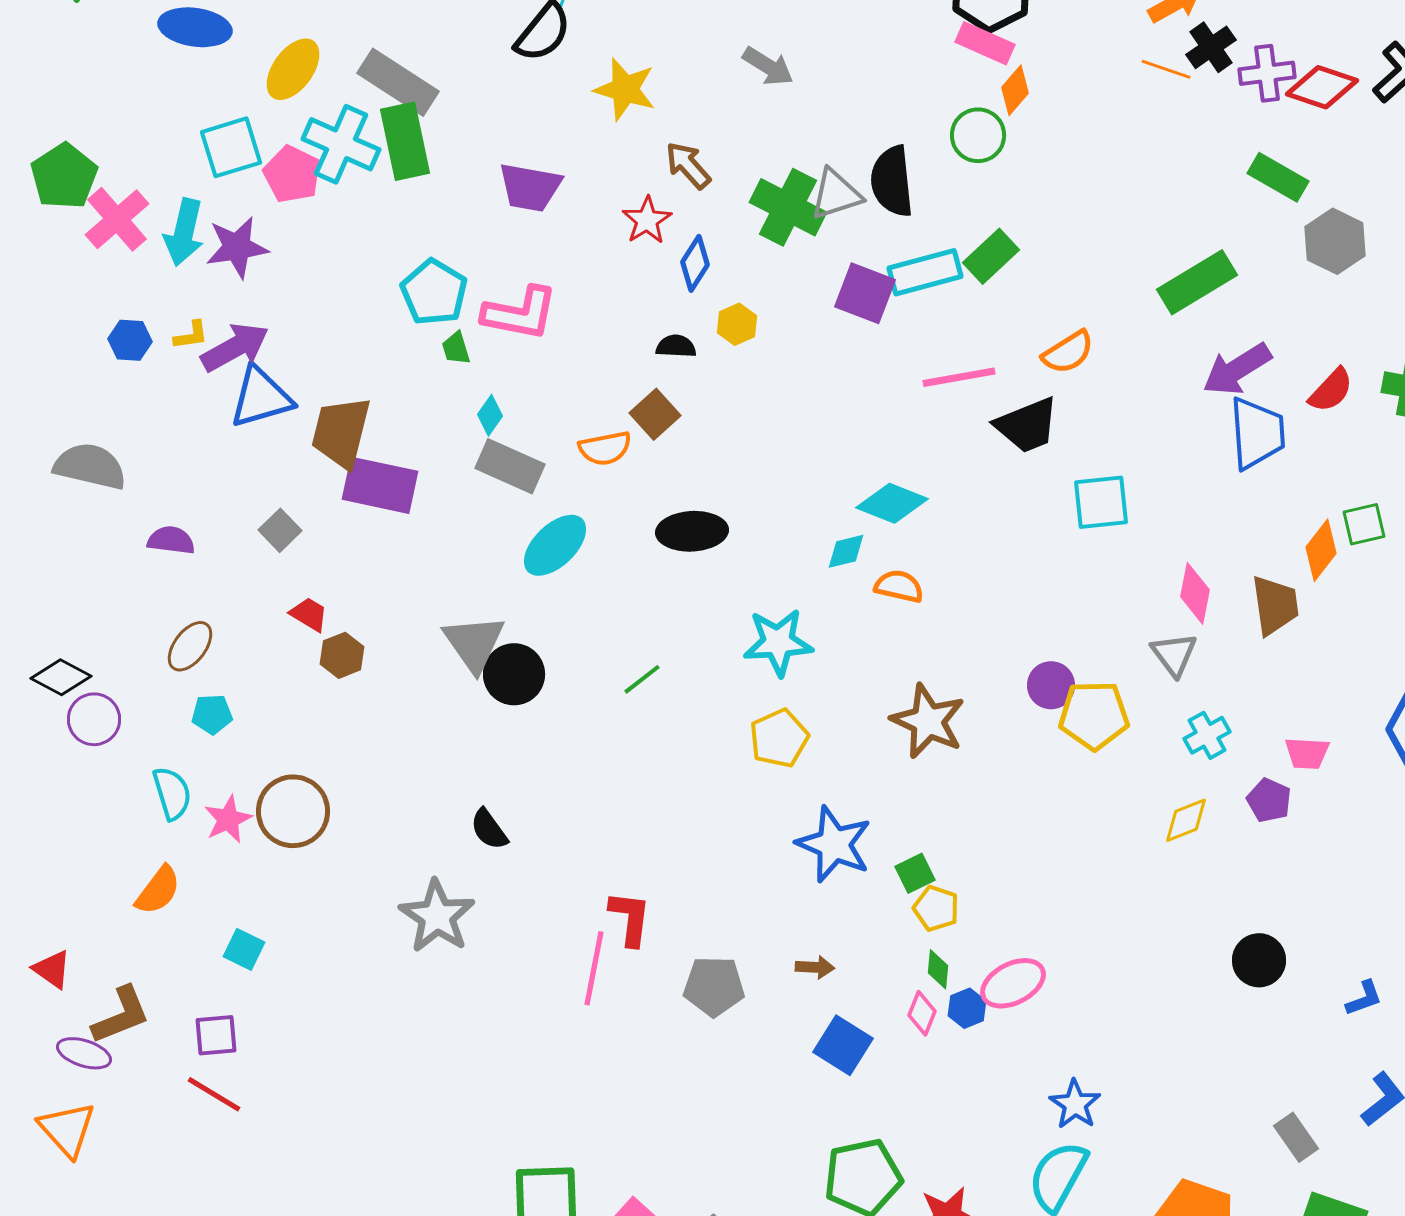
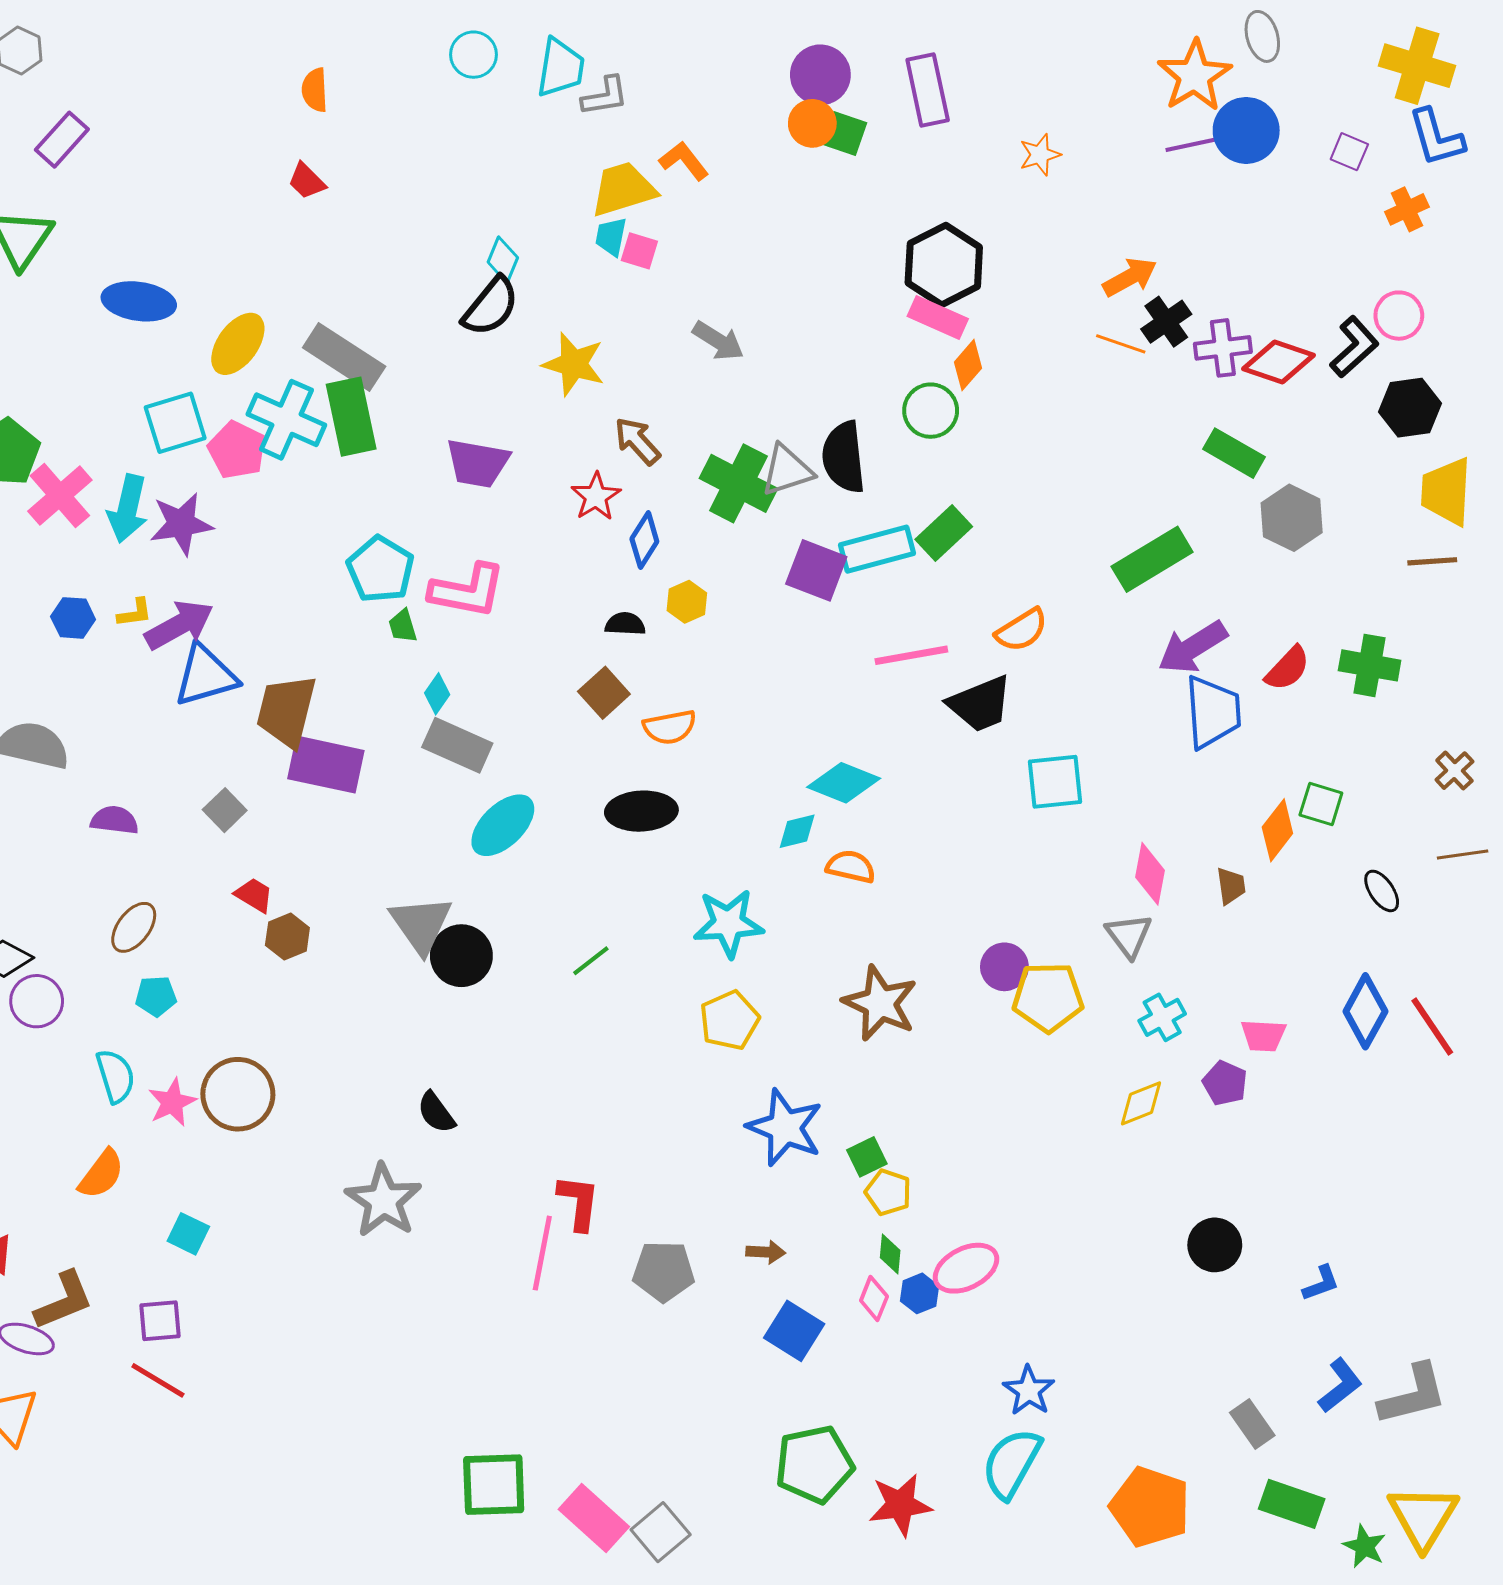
orange semicircle: (605, 448) -> (670, 727), moved
green square: (1364, 524) -> (1321, 804), turned 30
brown trapezoid: (1275, 605) -> (1231, 886), size x0.6

